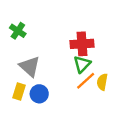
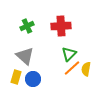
green cross: (18, 31) -> (27, 26), moved, turned 32
red cross: (82, 44) -> (61, 26), moved

